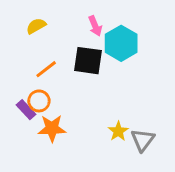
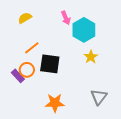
black square: (88, 61) -> (50, 64), moved
orange star: (52, 128) -> (55, 103), moved
yellow star: (118, 131) -> (91, 57), moved

